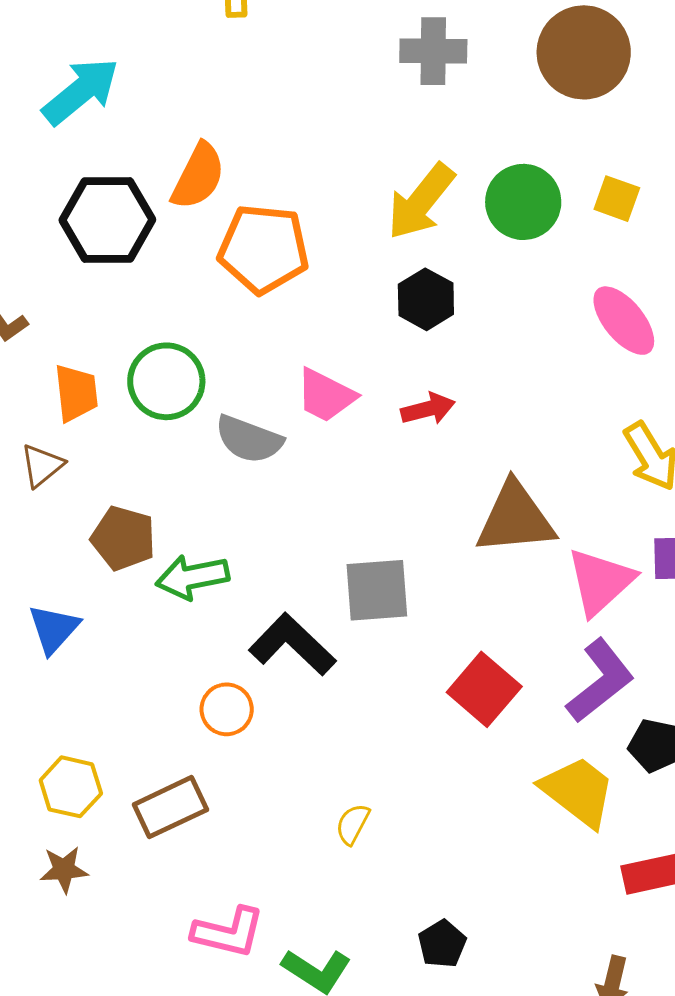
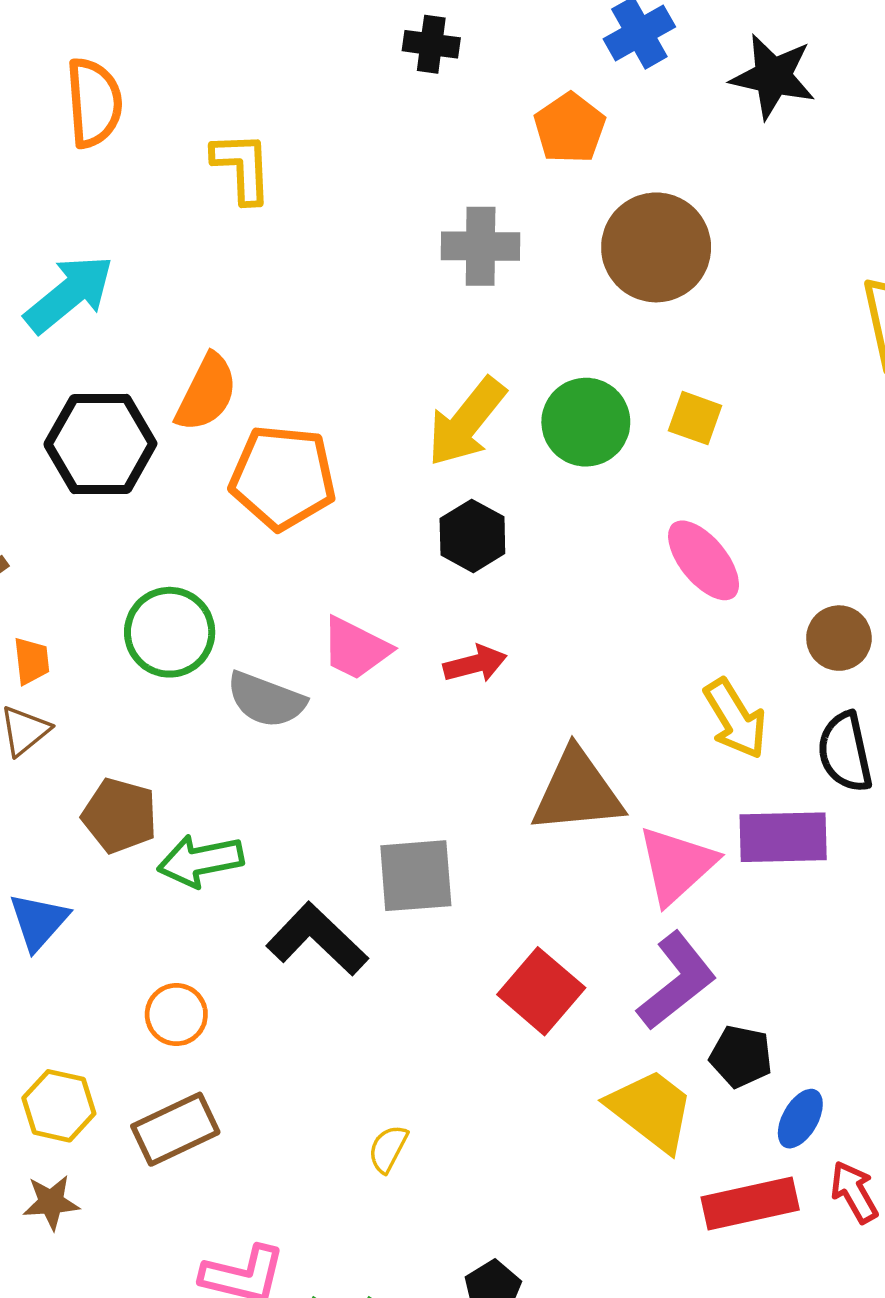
orange trapezoid: (76, 393) -> (31, 661), moved, size x0.7
orange circle: (227, 709) -> (176, 1015), moved

